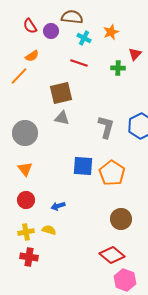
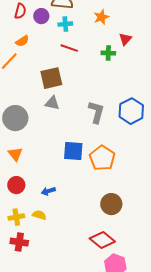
red semicircle: (30, 26) -> (20, 11), turned -133
cyan cross: (84, 38) -> (65, 24), moved, turned -32

